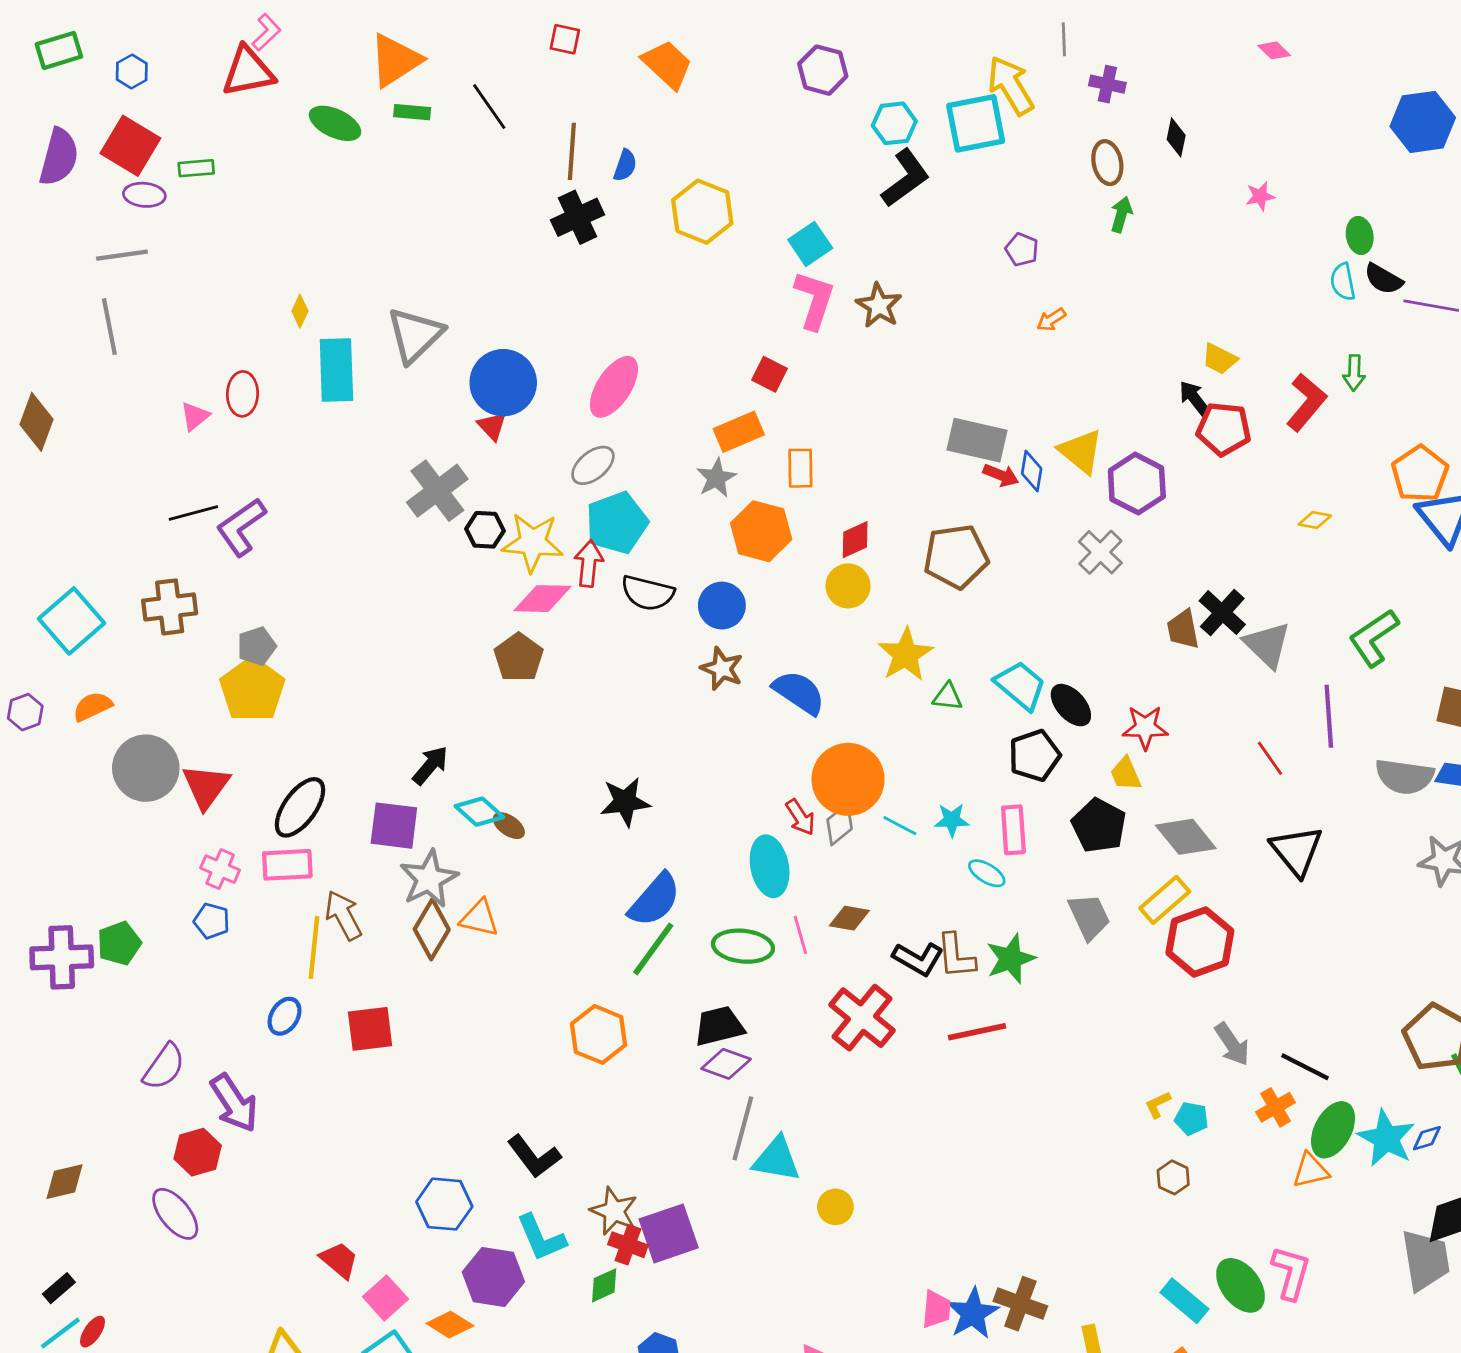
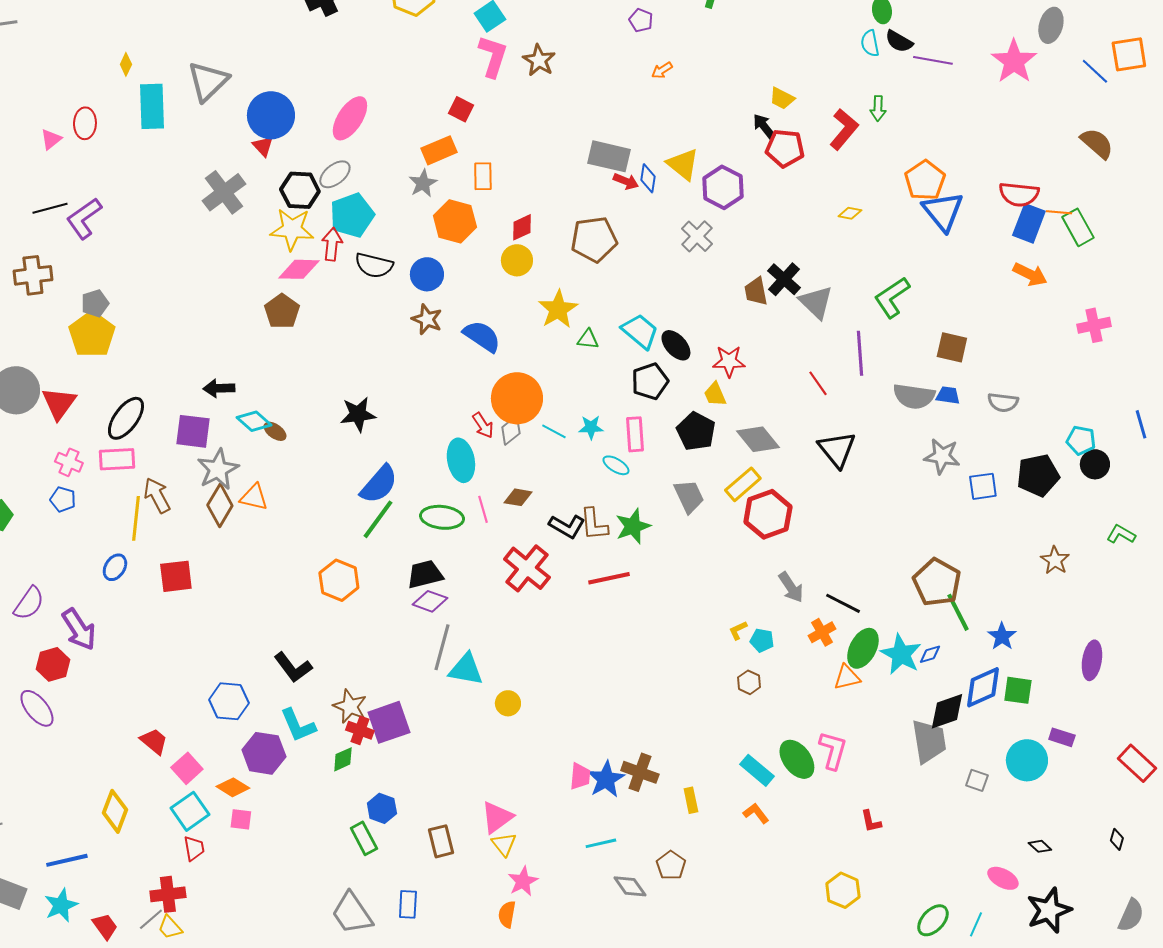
black hexagon: (485, 530) -> (300, 190), moved, size x1.4
black arrow: (430, 765) -> (219, 388), turned -132

